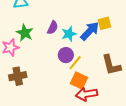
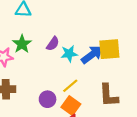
yellow square: (104, 23) -> (109, 49), size x1.5
purple circle: (66, 55) -> (48, 99), moved

